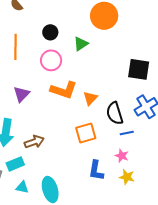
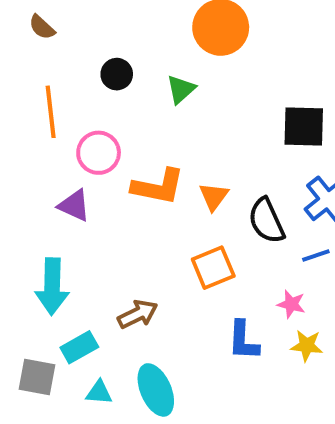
pink circle: (51, 60) -> (99, 153), moved
purple triangle: (21, 94) -> (74, 205), turned -42
blue line: (127, 133) -> (316, 256), moved
brown arrow: (34, 142) -> (138, 314), moved

